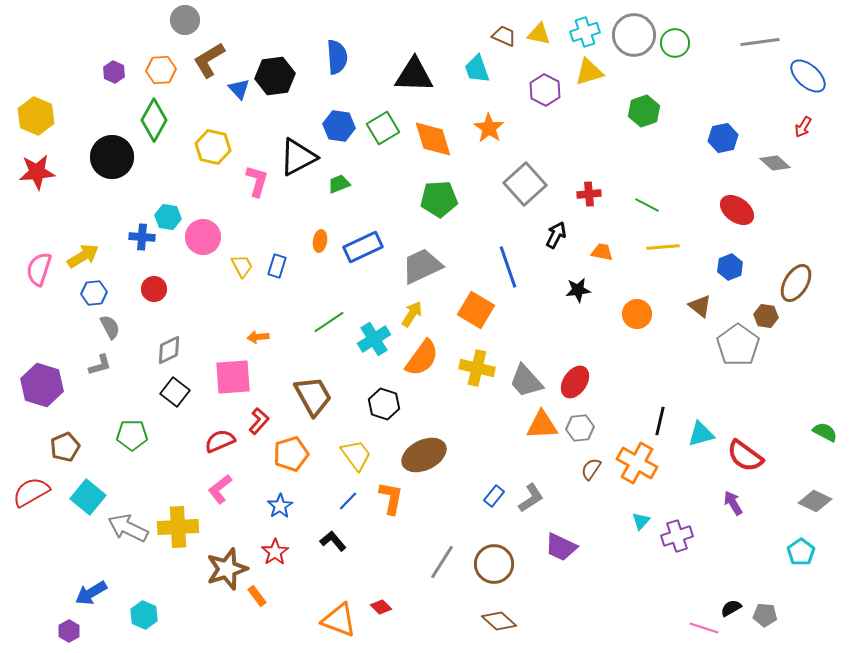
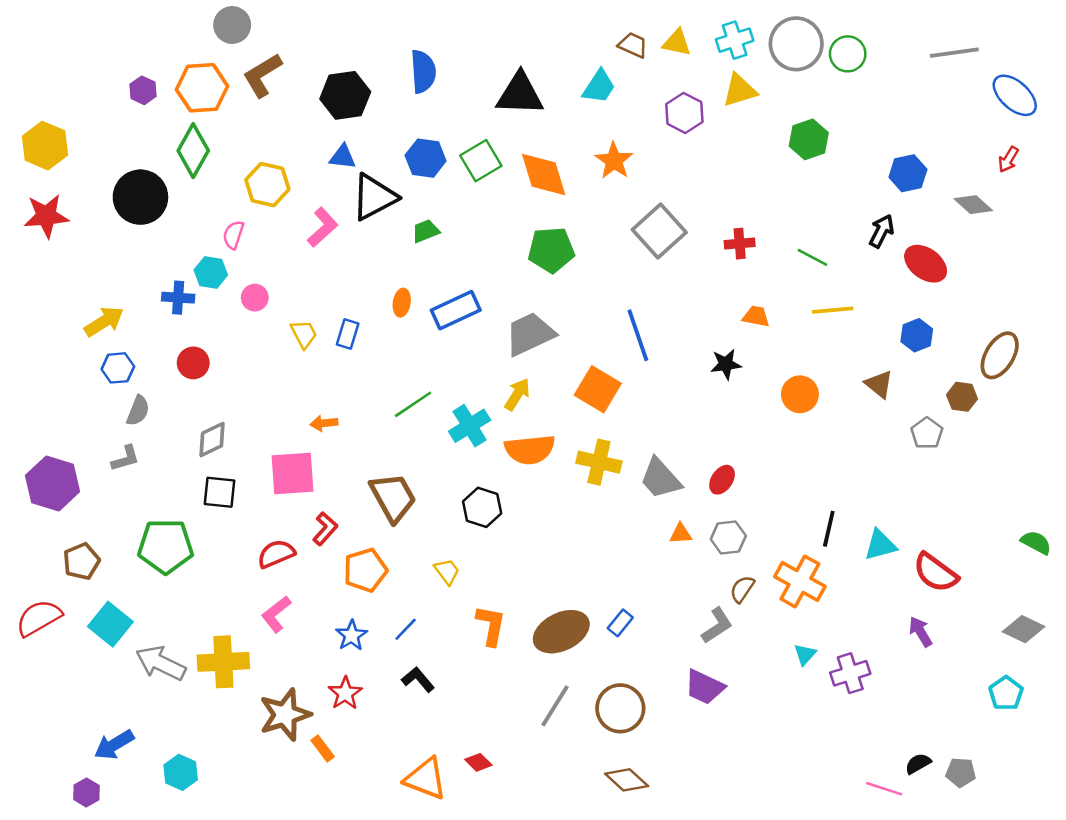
cyan trapezoid: (477, 69) -> (599, 87), turned -128
orange hexagon: (161, 70) -> (202, 88), size x1.4
blue triangle: (239, 89) -> (343, 157), moved, turned -40
pink L-shape: (257, 181) -> (323, 227), turned 32
black arrow: (556, 235) -> (882, 231), moved
pink circle: (203, 237) -> (255, 298), size x0.6
pink semicircle: (39, 269) -> (233, 235), moved, size x0.7
gray semicircle: (110, 327) -> (138, 411), turned 50
gray pentagon: (738, 345) -> (927, 433), size x0.6
orange semicircle: (422, 358) -> (530, 450), turned 48
red ellipse: (575, 382) -> (722, 480), size x0.7
black square: (175, 392) -> (220, 492), turned -32
orange triangle: (542, 425) -> (681, 534), size x0.6
green pentagon: (132, 435) -> (166, 546), size x1.4
yellow trapezoid: (356, 455) -> (447, 571), size x0.7
brown ellipse: (424, 455) -> (561, 632), moved
gray L-shape: (531, 498) -> (717, 625), moved
blue line: (348, 501) -> (406, 629), moved

